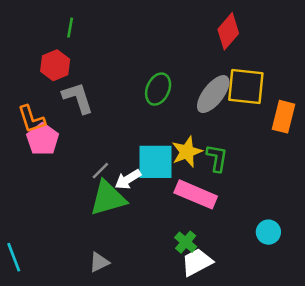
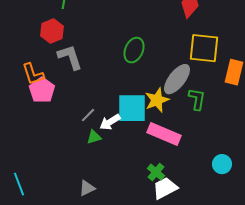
gray ellipse: (213, 94) -> (177, 79), moved
green L-shape: (217, 158) -> (197, 99), moved
green triangle: (108, 198) -> (94, 137), size x0.5

